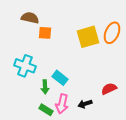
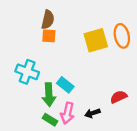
brown semicircle: (30, 18) -> (48, 20), moved, turned 90
orange ellipse: (112, 33) -> (122, 36), turned -35
green arrow: (45, 87) -> (49, 95), size x1.5

